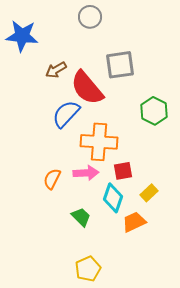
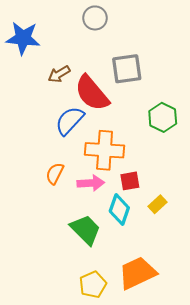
orange semicircle: (52, 179) -> (55, 174), moved
green trapezoid: (81, 217) -> (85, 230), size x1.5
orange trapezoid: (134, 222) -> (137, 273), moved, size x1.5

